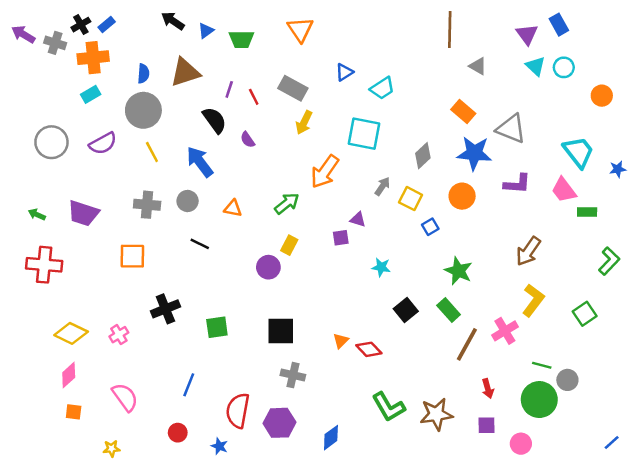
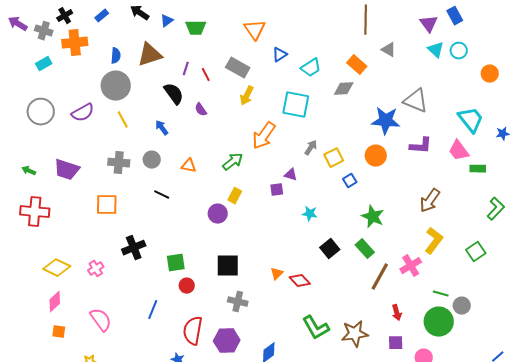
blue rectangle: (107, 25) -> (102, 16), moved
orange triangle: (300, 29) -> (255, 30), moved
cyan rectangle: (91, 94) -> (44, 64), moved
orange rectangle: (463, 112) -> (357, 65), moved
gray diamond: (423, 156) -> (344, 89), moved, turned 40
blue arrow: (200, 162) -> (162, 128), size x0.6
yellow square: (411, 199) -> (334, 158), turned 36
red circle: (178, 433) -> (187, 286), moved

